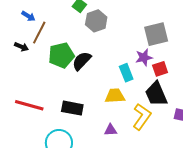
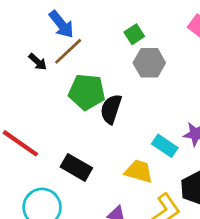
blue arrow: (28, 16) -> (61, 24), size x1.5
black semicircle: (82, 61) -> (111, 109), turned -45
cyan rectangle: (126, 73) -> (165, 146), turned -54

